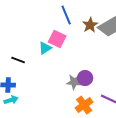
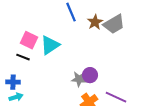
pink square: (57, 39) -> (29, 40), moved
cyan triangle: (45, 48) -> (50, 45), size x1.5

